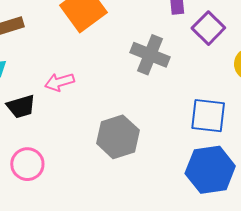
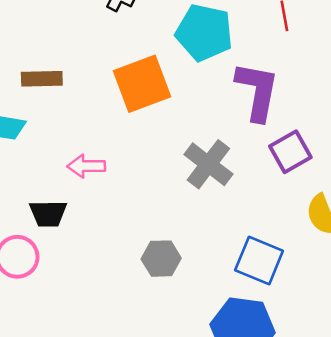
black trapezoid: (21, 106) -> (48, 213), moved
gray hexagon: (118, 137) -> (161, 259), moved, size x0.7

